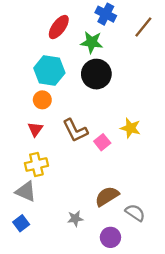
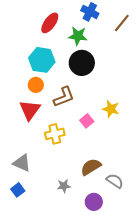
red triangle: (35, 129) -> (30, 110), size x1.6
brown L-shape: (75, 130) -> (64, 97), moved, turned -85
yellow cross: (36, 164) -> (55, 134), moved

